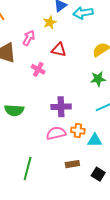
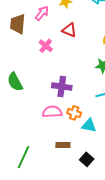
green semicircle: (14, 110) -> (15, 82), turned 48
green line: (28, 168) -> (24, 157), moved

